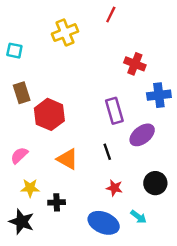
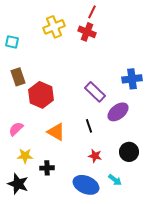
red cross: (135, 64) -> (87, 32), moved
purple rectangle: (114, 111) -> (95, 92), turned -30

